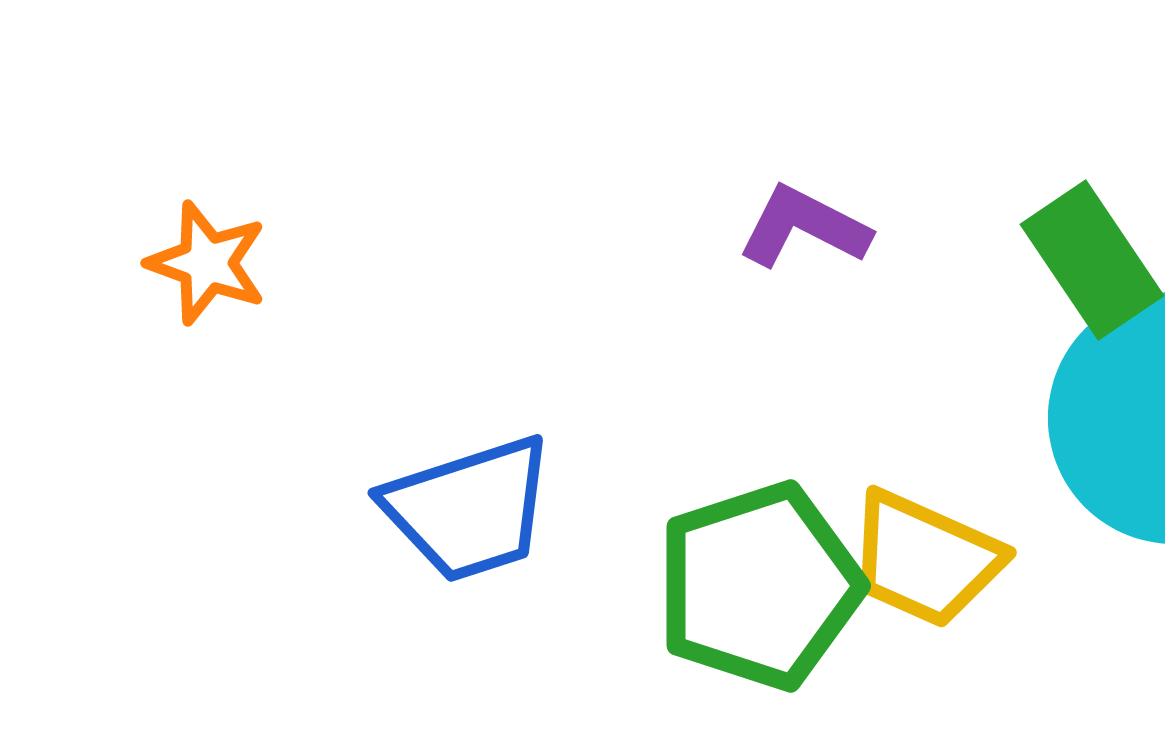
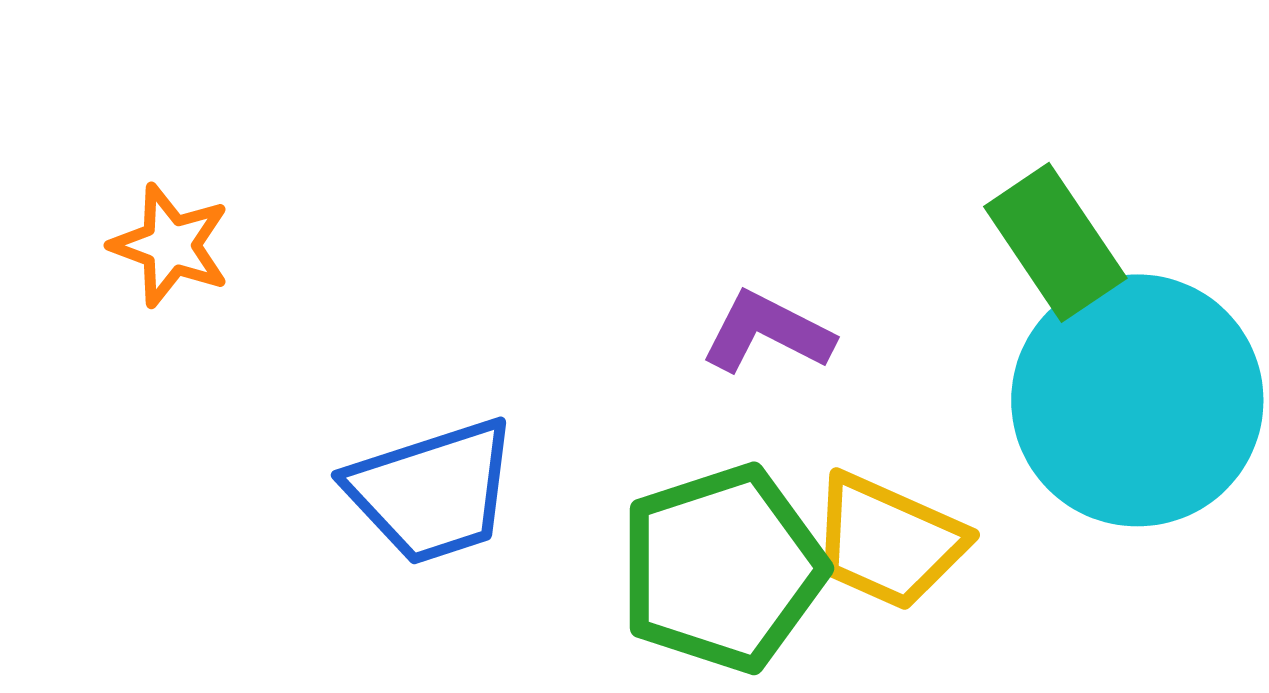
purple L-shape: (804, 227) -> (767, 332), moved

